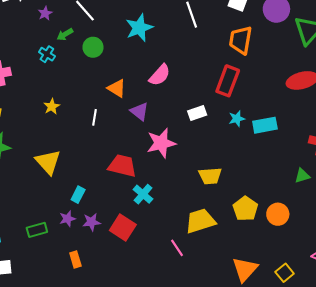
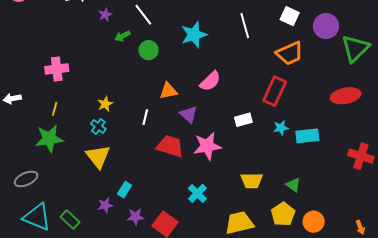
orange trapezoid: (241, 40) -> (290, 53), turned -128
cyan cross: (47, 54) -> (98, 126), moved
orange triangle: (117, 88) -> (168, 91), turned -48
red trapezoid: (122, 166) -> (170, 146), moved
green triangle: (302, 176) -> (293, 185), moved, turned 49
cyan cross: (143, 194) -> (197, 193), moved
purple star: (67, 219) -> (105, 205), moved
green rectangle: (37, 230) -> (70, 220), moved, turned 54

